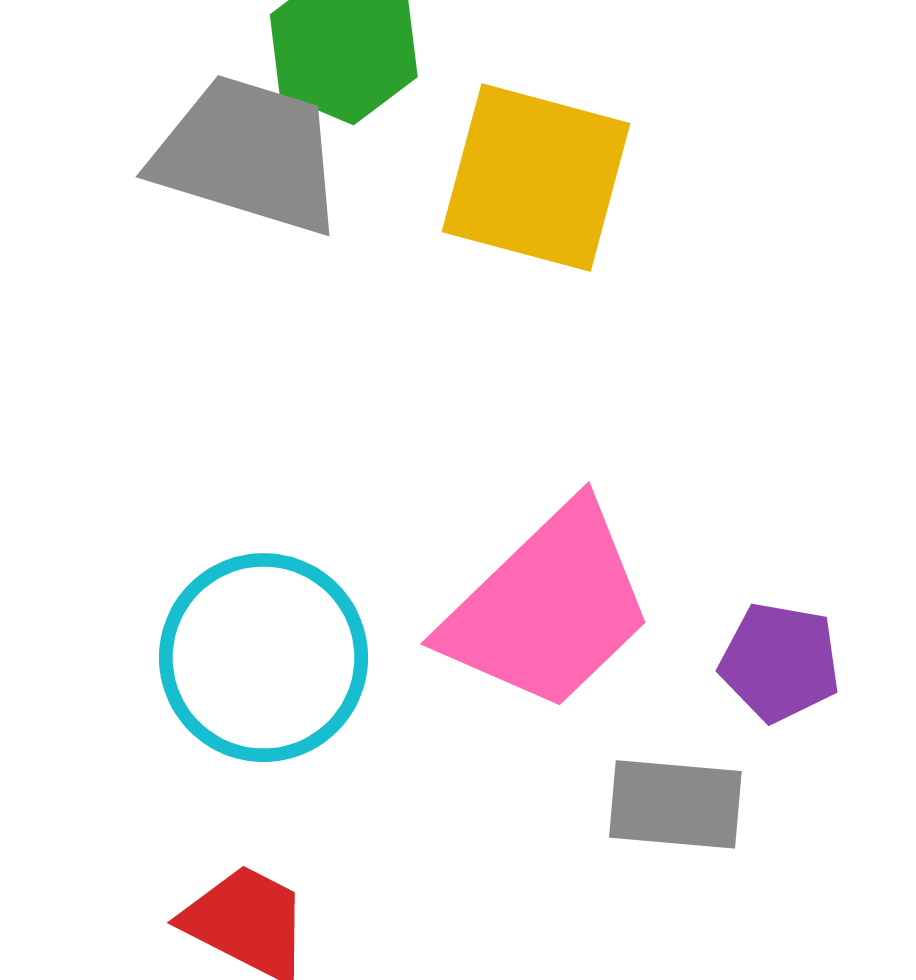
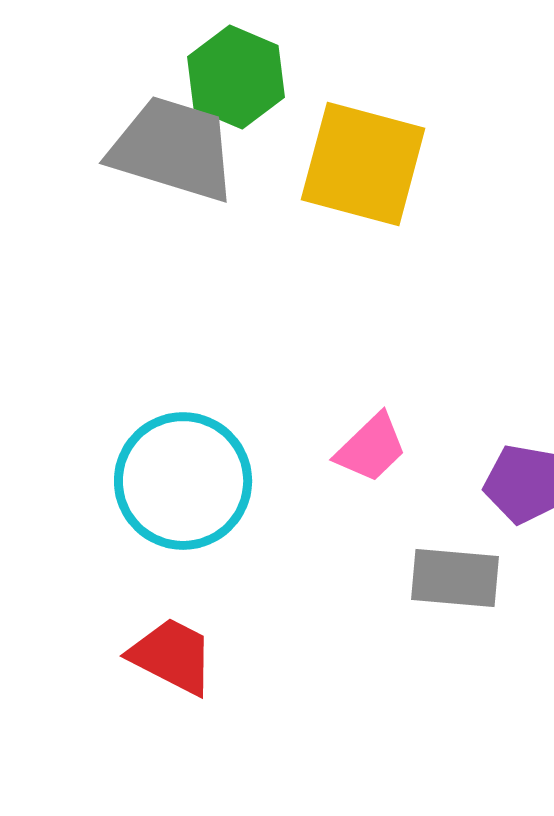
pink trapezoid: (548, 608) -> (371, 448), size x0.5

